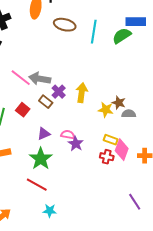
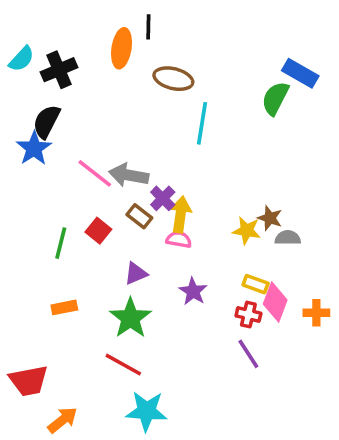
blue rectangle: (136, 22) -> (300, 73), turned 30
cyan line: (94, 32) -> (202, 123), moved
green semicircle: (122, 36) -> (275, 98), turned -30
yellow arrow: (82, 93) -> (181, 214), moved
pink semicircle: (68, 135) -> (179, 239), moved
purple line: (135, 202) -> (248, 354), moved
cyan star: (50, 211) -> (147, 411), size x1.6

